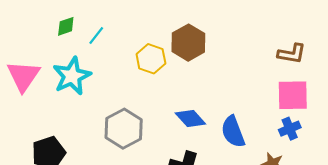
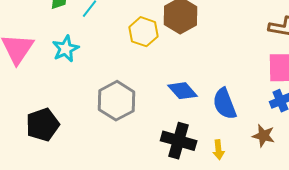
cyan star: (72, 76) -> (66, 49), size x0.7

